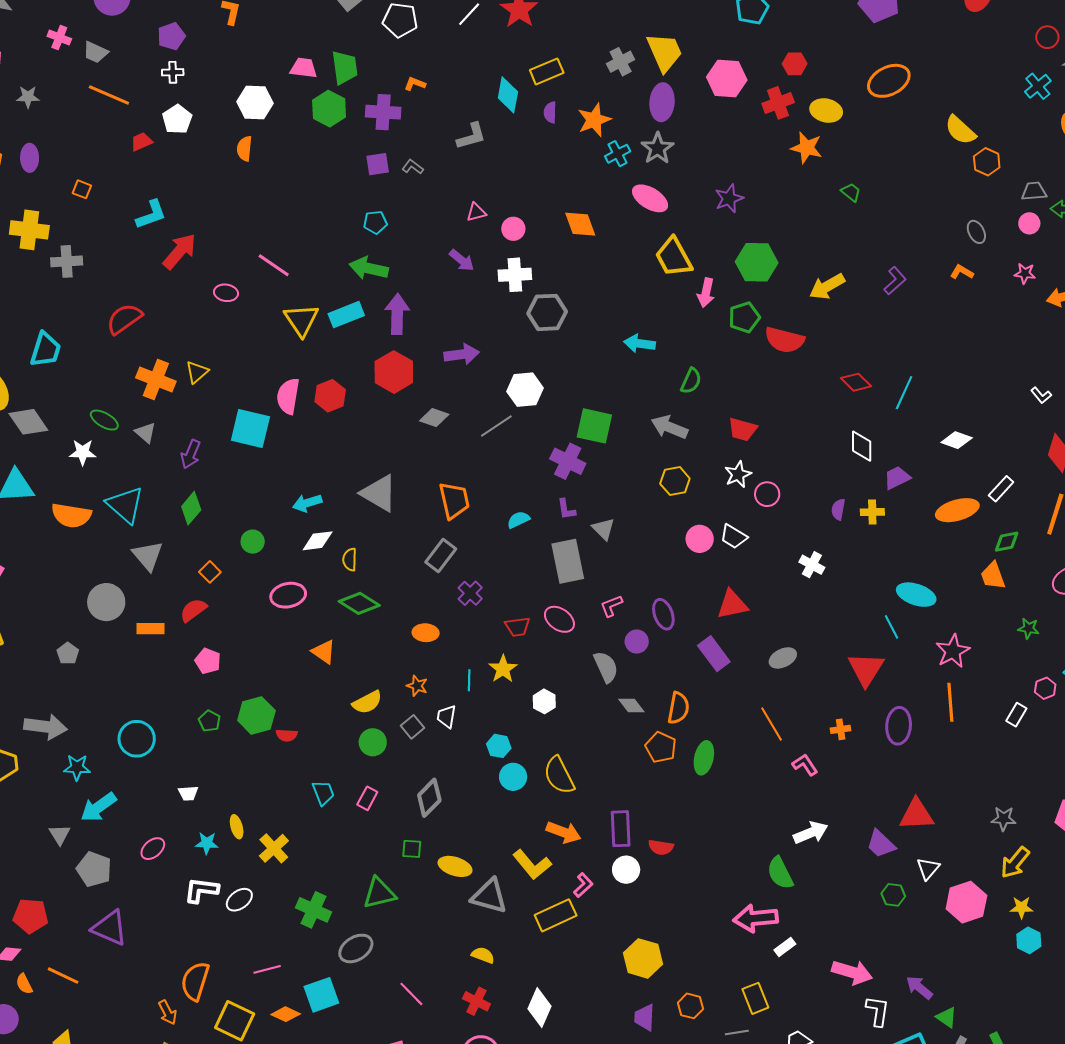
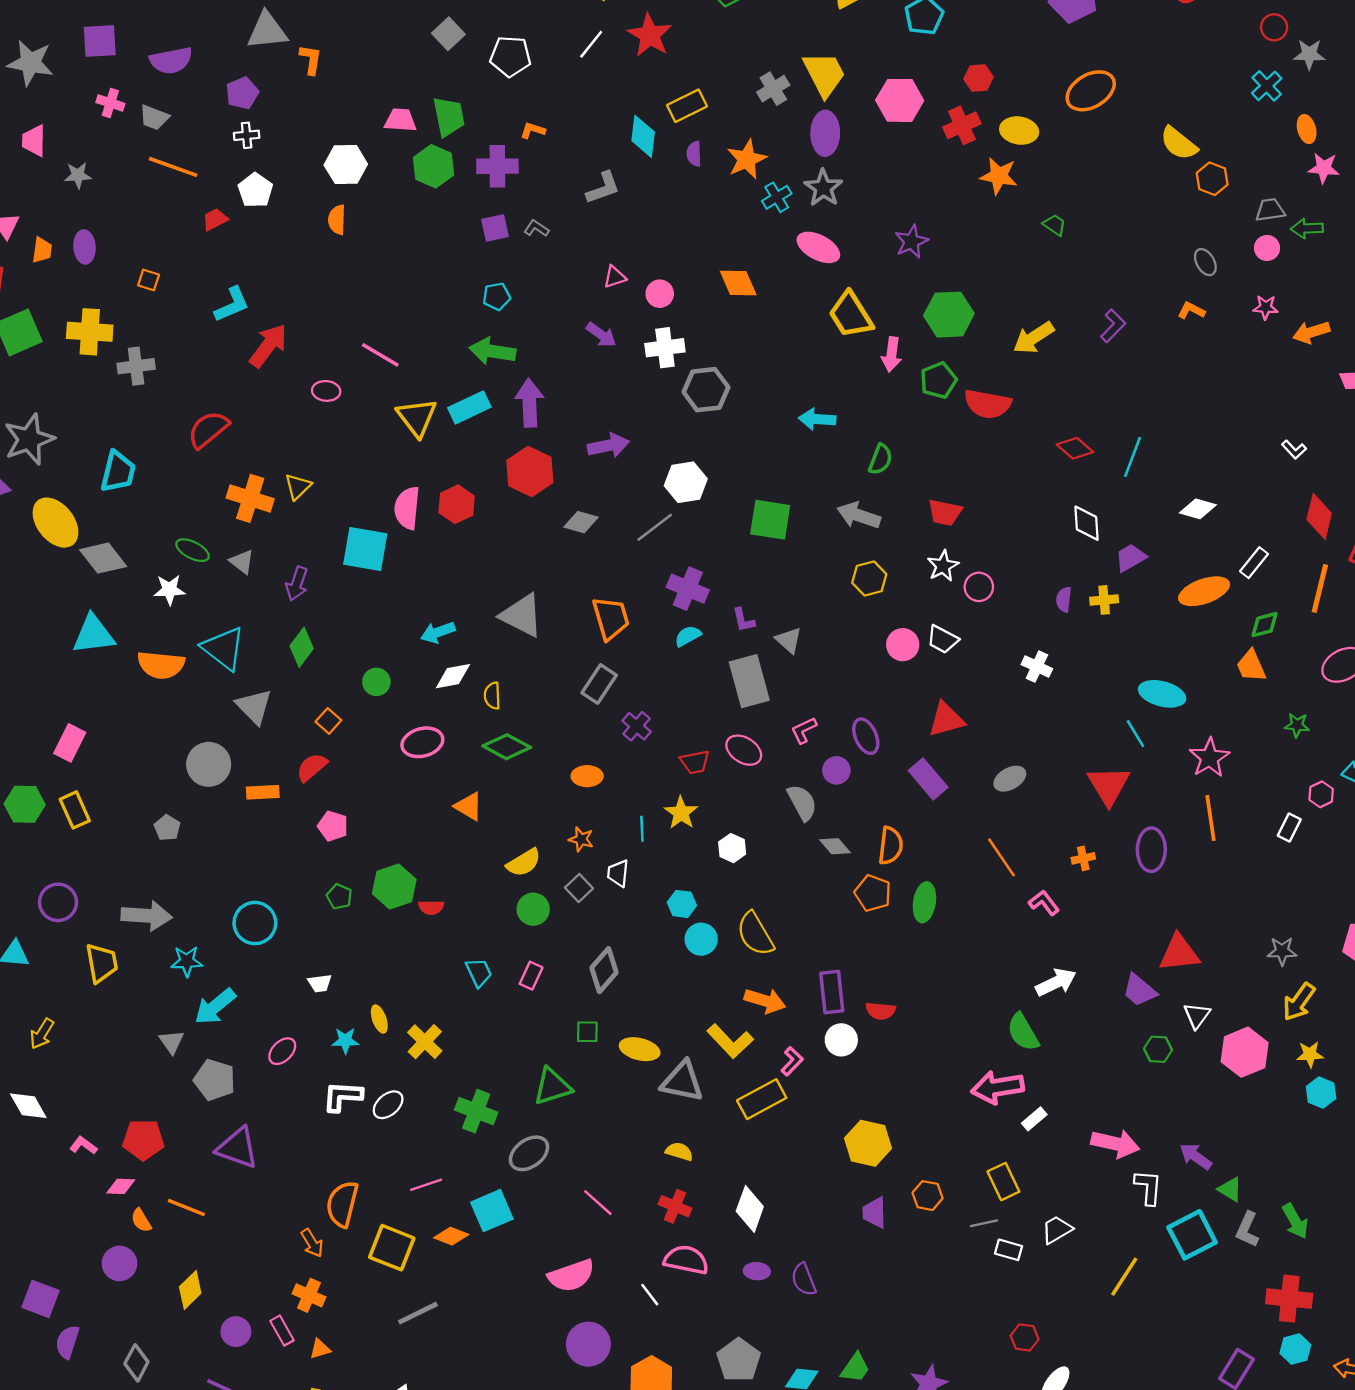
purple cross: (568, 461) -> (688, 589), moved

